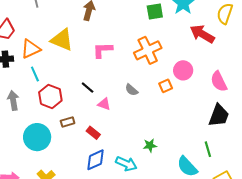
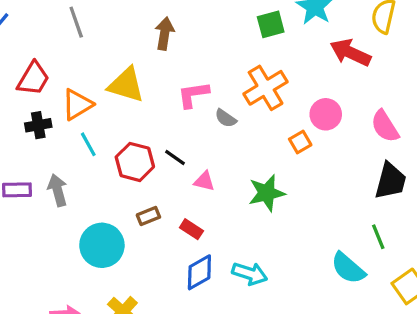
gray semicircle: (132, 90) -> (226, 118), moved
red hexagon: (50, 96) -> (135, 162), moved
green star: (150, 145) -> (267, 193), moved, size x1.6

